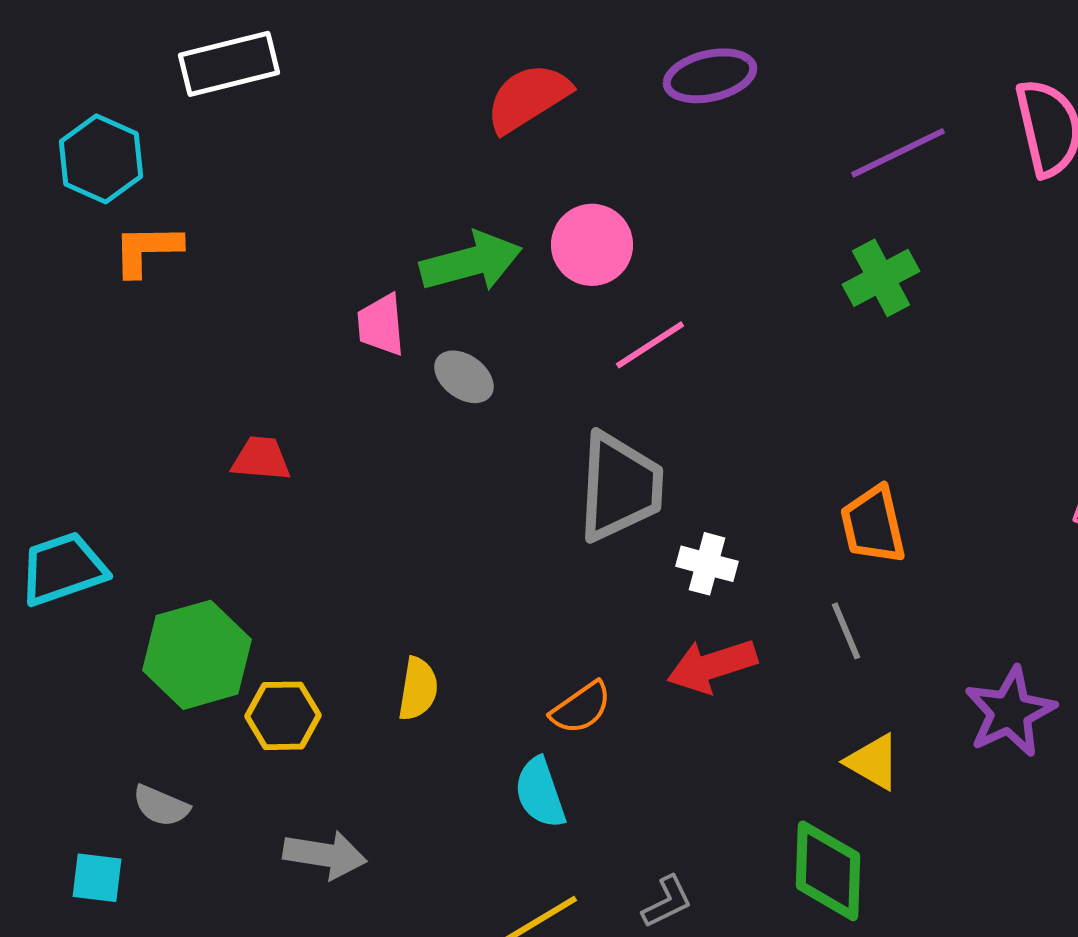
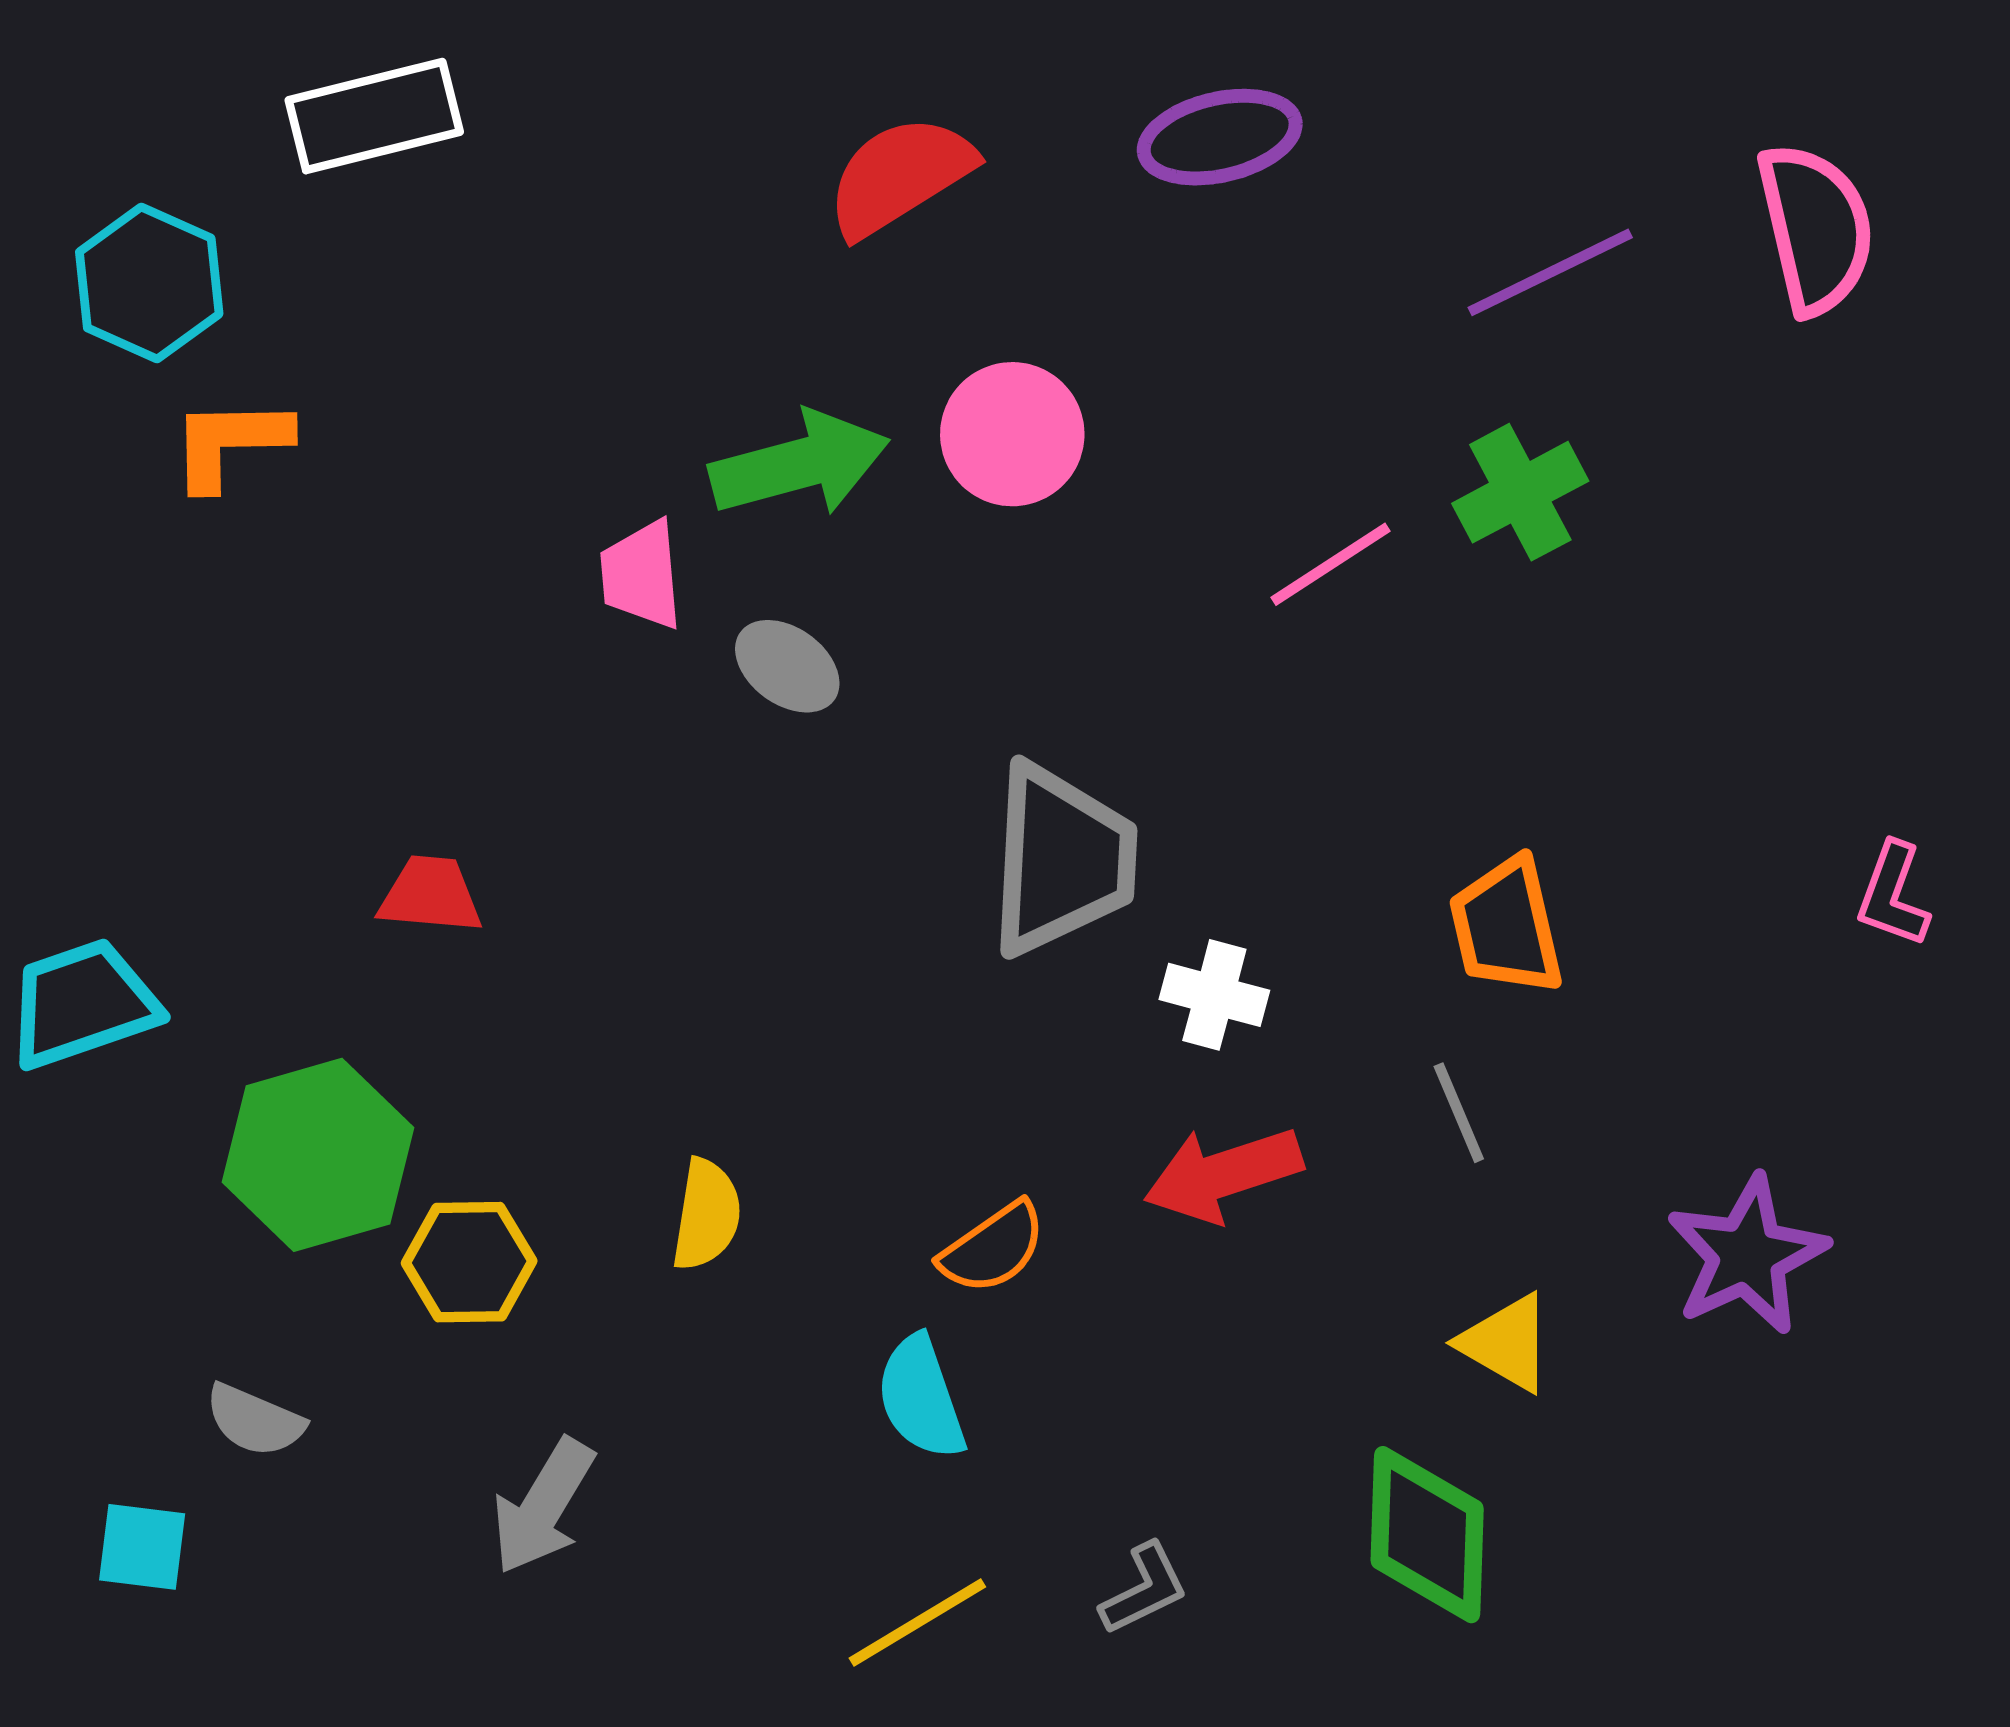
pink line: (650, 345) -> (1330, 564), moved
red trapezoid: (261, 459) -> (430, 895), moved
gray arrow: (325, 855) -> (543, 1506), turned 112

